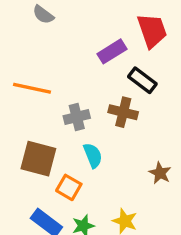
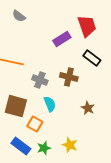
black rectangle: (142, 80) -> (92, 58), moved
gray cross: (77, 117) -> (40, 80), turned 35
brown star: (160, 173) -> (88, 108), moved

